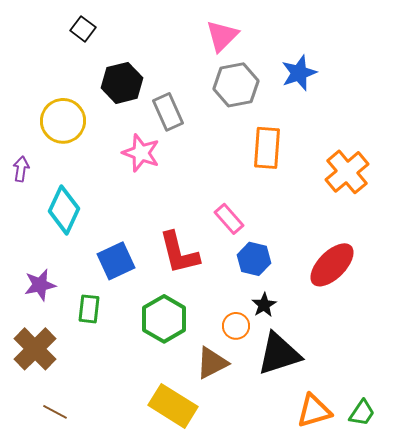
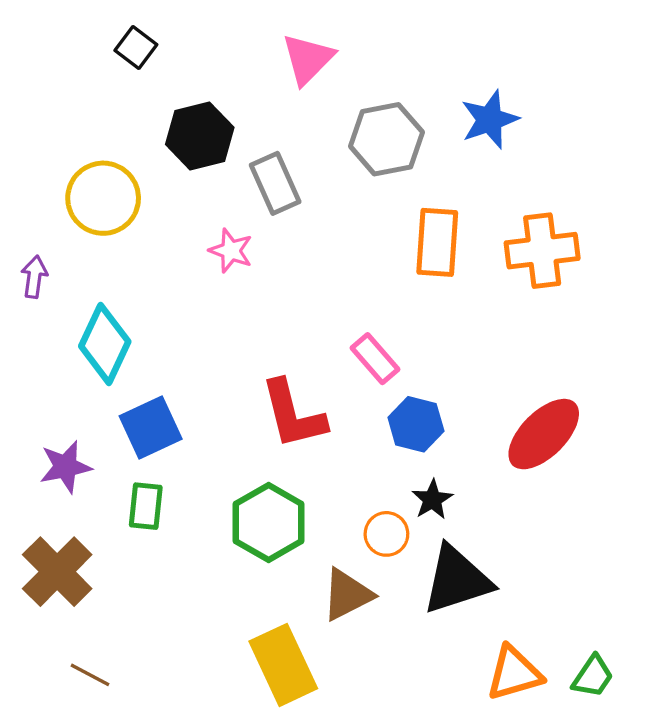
pink triangle: (222, 36) -> (308, 59), moved
pink star: (141, 153) -> (231, 251), size x0.7
orange cross: (347, 172) -> (542, 251), moved, turned 33
blue square: (116, 261) -> (151, 427), moved
yellow rectangle: (173, 406) -> (283, 665), turned 33

